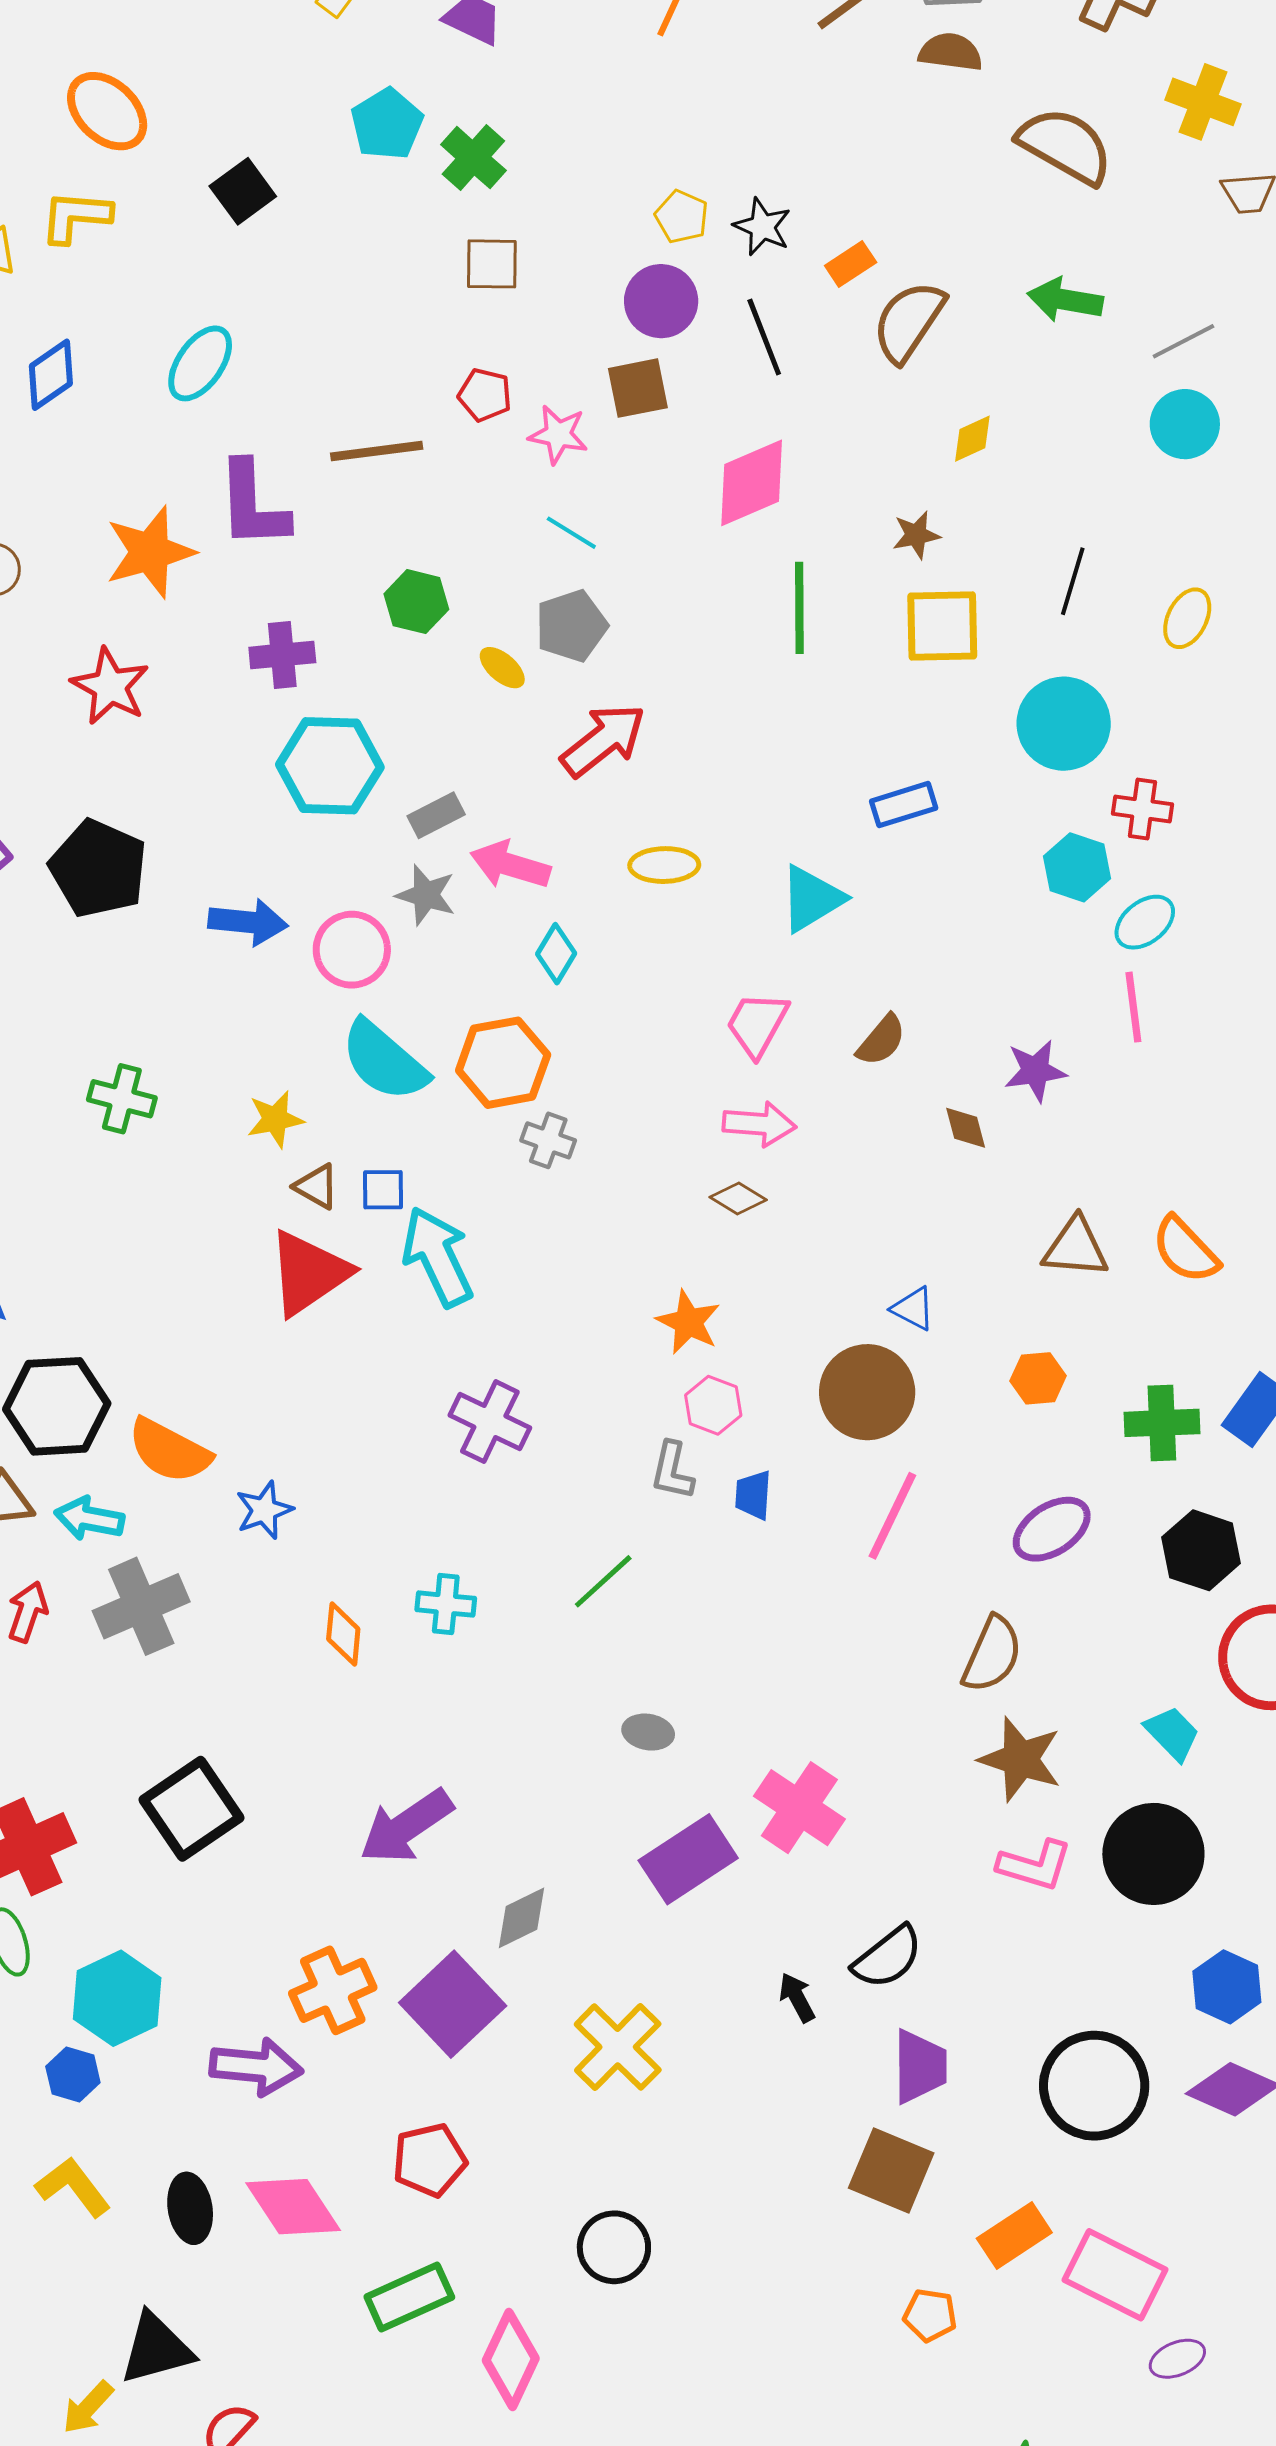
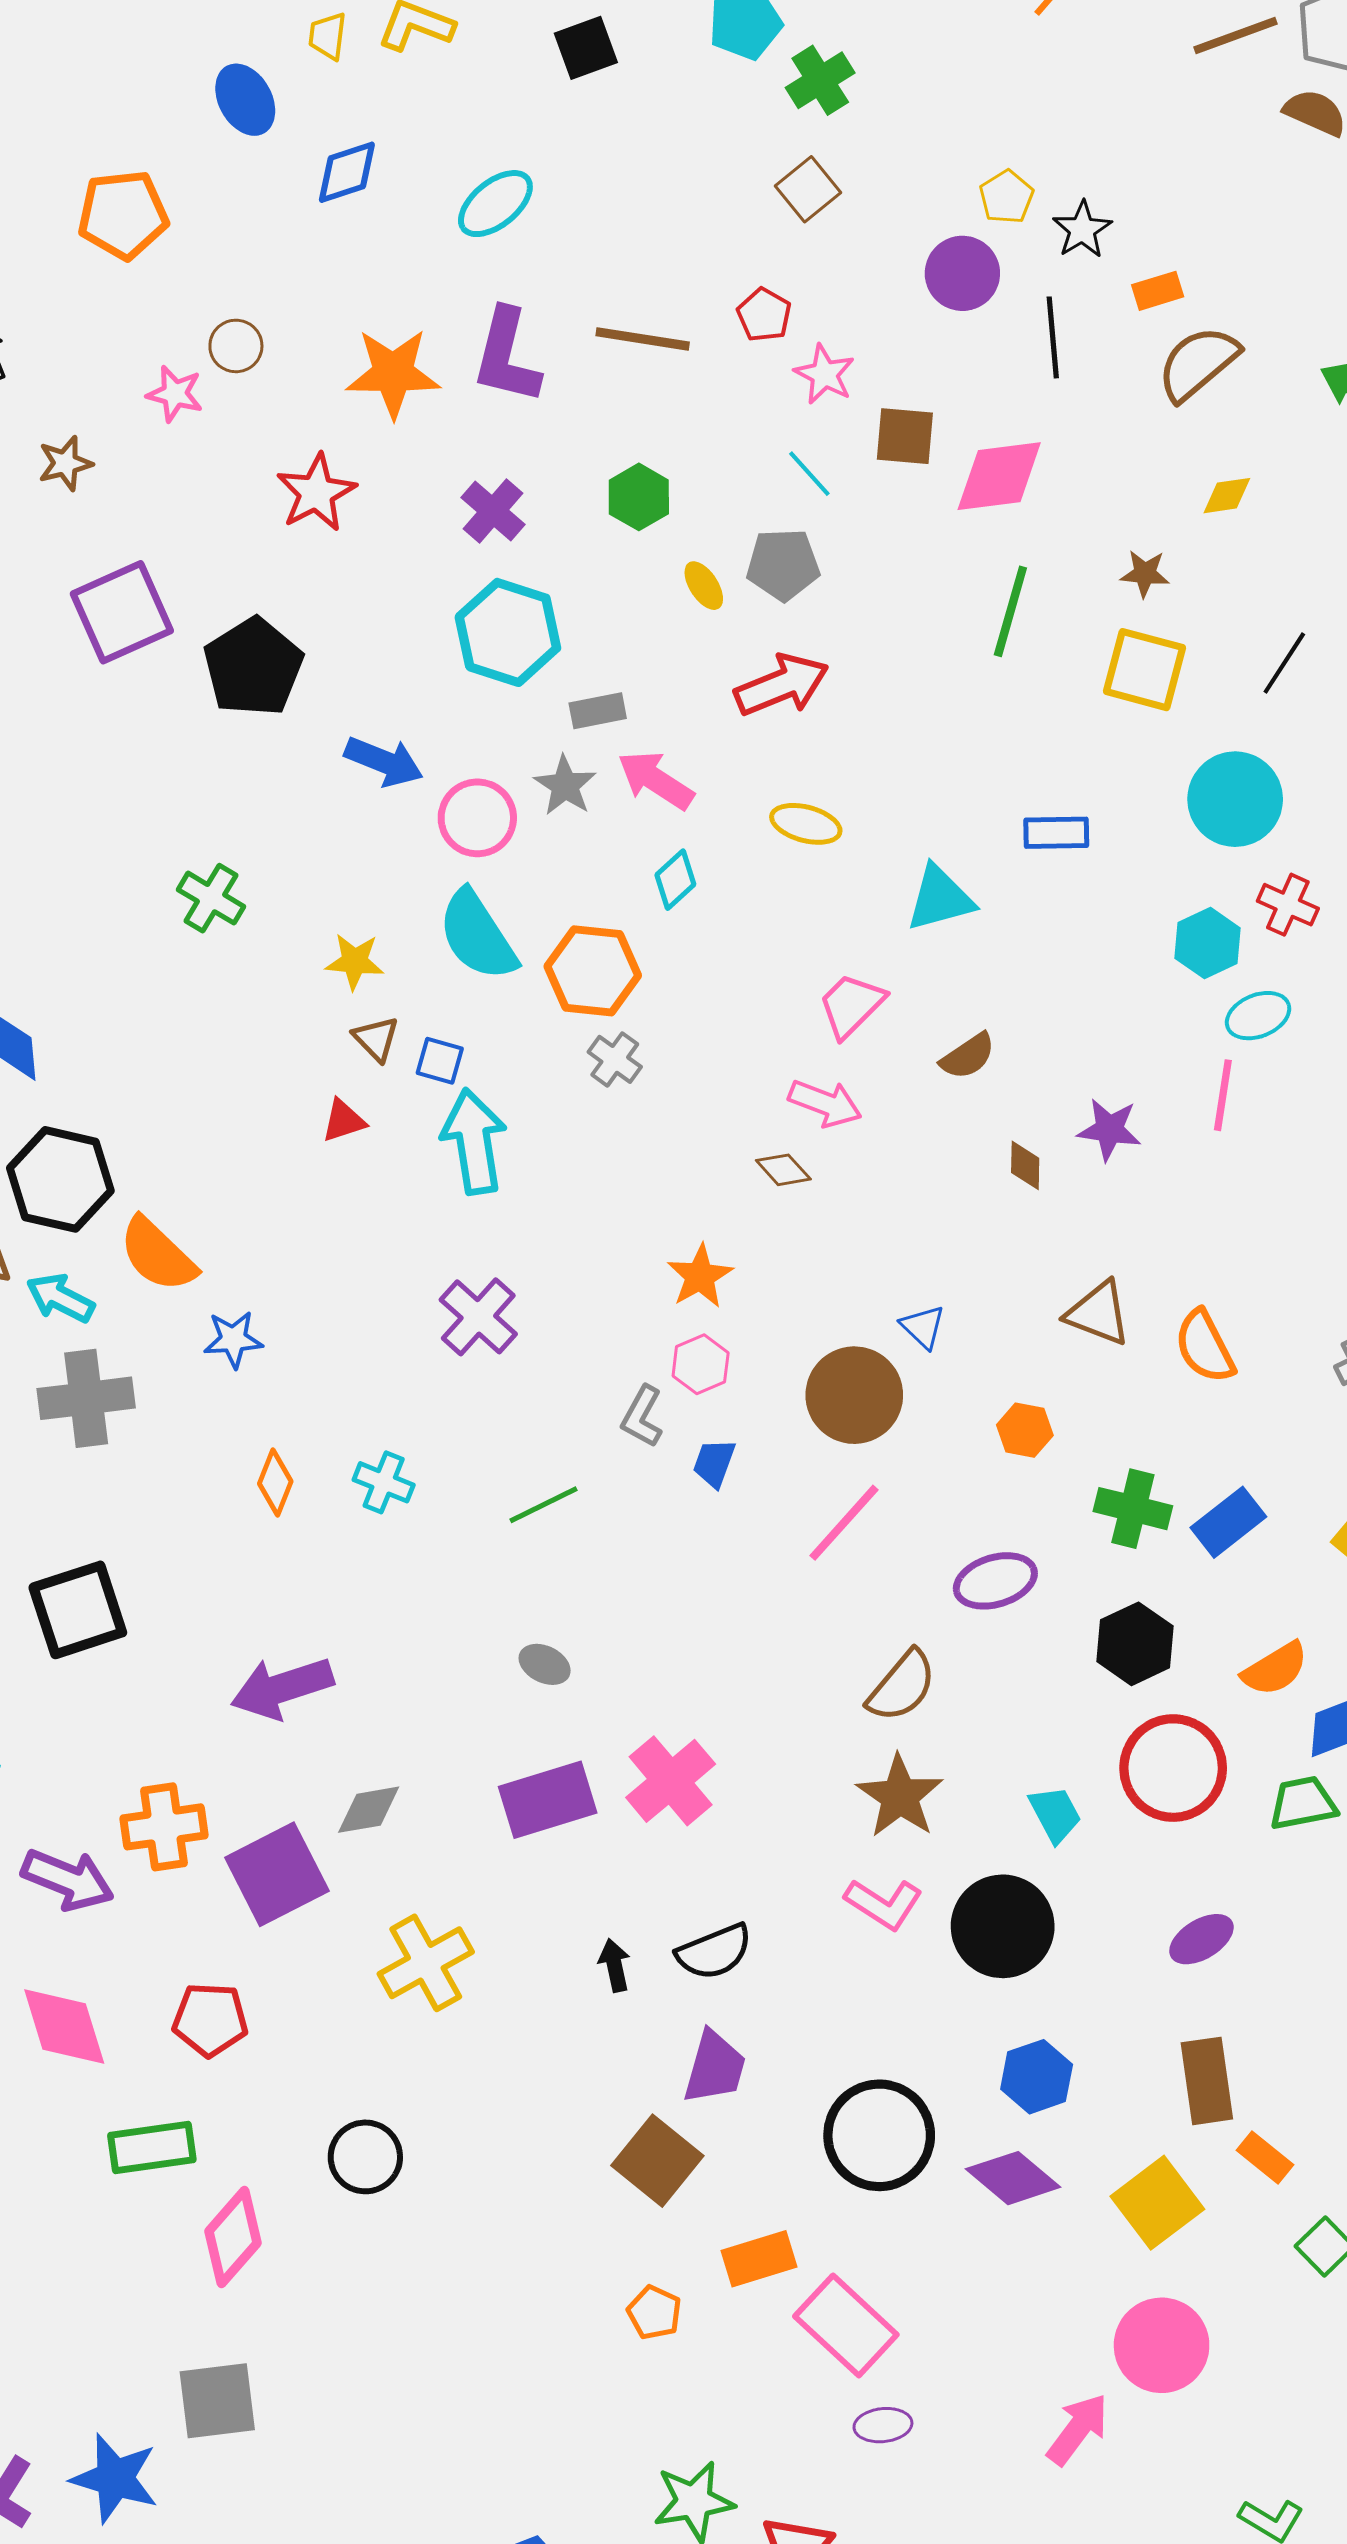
brown square: (492, 264) -> (808, 189), turned 34
brown square: (638, 388) -> (905, 436), moved
purple cross: (282, 655) -> (493, 511), turned 30
red triangle: (308, 1273) -> (344, 1121), size x0.5

